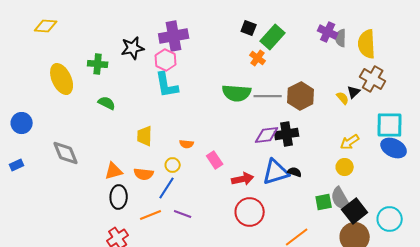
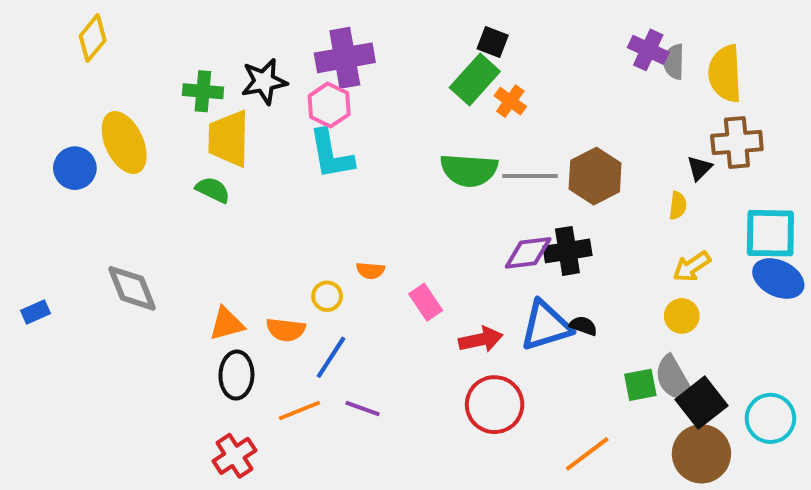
yellow diamond: (46, 26) -> (93, 38), turned -55
green rectangle: (273, 37) -> (475, 79), moved
green cross: (98, 64) -> (203, 91), moved
brown cross: (373, 79) -> (737, 143), turned -35
yellow semicircle: (343, 98) -> (678, 206), moved, turned 48
blue circle: (22, 123) -> (75, 168), moved
yellow trapezoid: (145, 136) -> (229, 139), moved, size x1.4
yellow circle: (173, 165) -> (327, 296), moved

